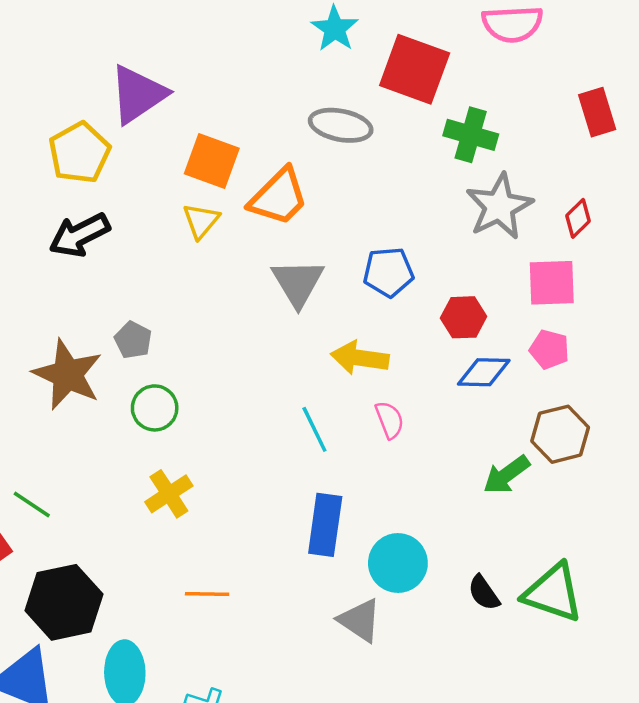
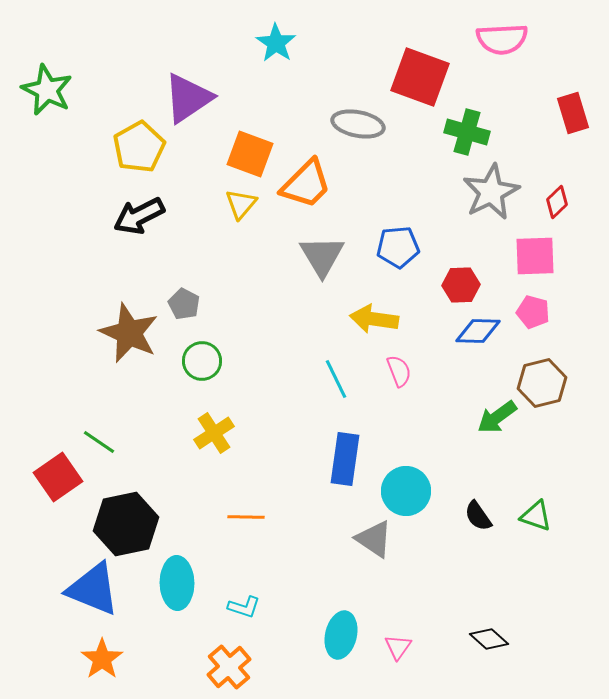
cyan star: (335, 29) -> (276, 43), moved
green triangle: (553, 593) -> (536, 516), size x0.6

